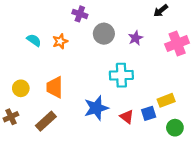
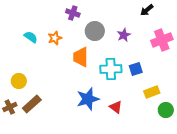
orange trapezoid: (55, 87) -> (81, 57), moved
blue square: (149, 113) -> (136, 69), moved
brown rectangle: (46, 121) -> (32, 104), moved
green circle: (175, 128) -> (166, 110), moved

